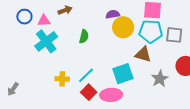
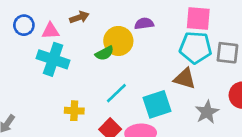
yellow circle: (123, 27) -> (118, 41), moved
green semicircle: (84, 36) -> (104, 53), turned 48
cyan cross: (46, 41) -> (53, 59), turned -35
cyan line: (86, 75) -> (116, 93), moved

